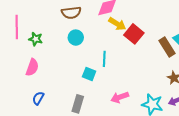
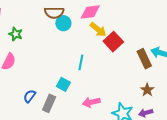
cyan circle: (76, 38) -> (63, 23), moved
cyan square: (89, 74) -> (63, 84), moved
blue semicircle: (38, 98) -> (30, 96), moved

